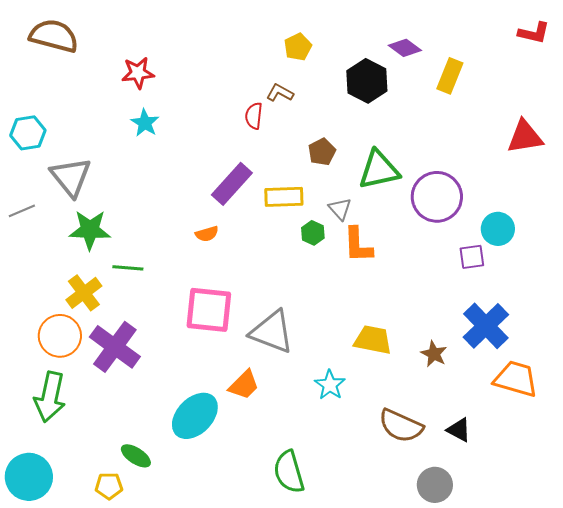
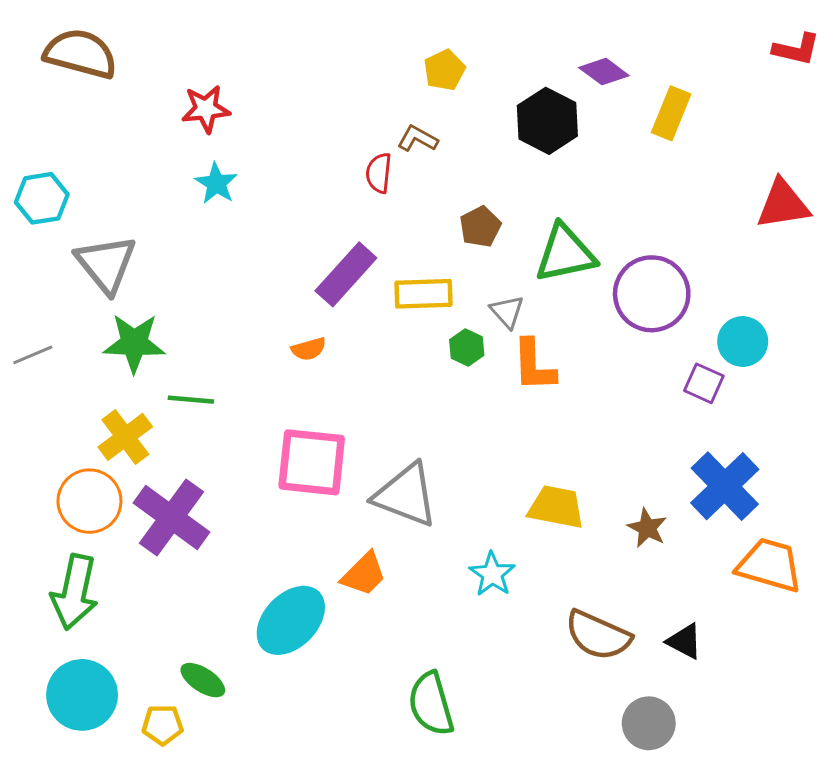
gray line: (22, 211) -> (33, 355), moved
purple square: (472, 257) -> (704, 383), turned 32
cyan circle: (29, 477) -> (82, 695), moved

